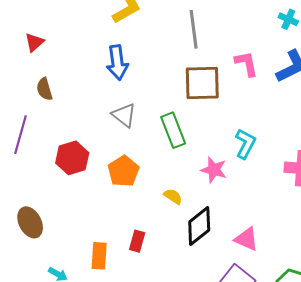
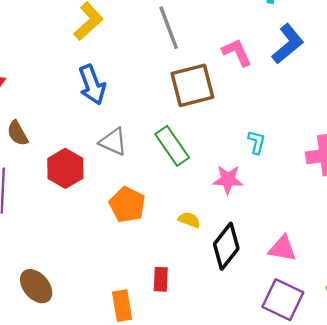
cyan L-shape: (245, 144) -> (257, 142), size x0.7
red hexagon: (72, 158) -> (65, 168), moved

